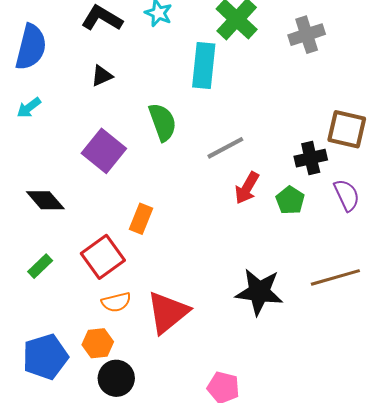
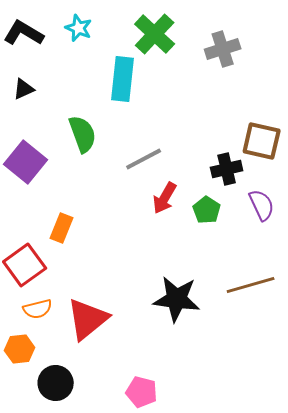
black circle: (116, 378) -> (56, 383), moved

